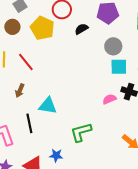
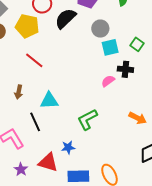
black semicircle: (81, 29) -> (65, 18), size x1.6
red line: (26, 62) -> (34, 60), moved

